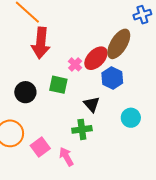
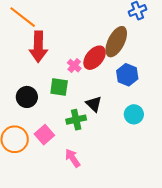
blue hexagon: (112, 78) -> (127, 75), moved
green cross: (82, 129) -> (76, 120), moved
pink square: (40, 147) -> (44, 135), moved

